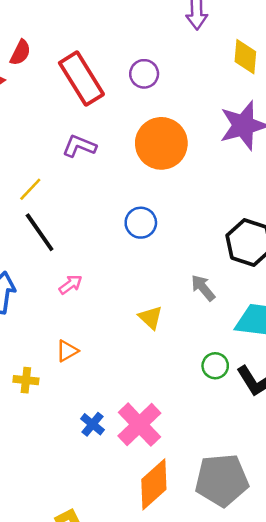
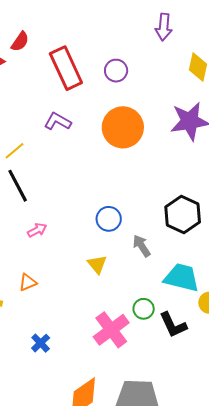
blue circle: (141, 223) -> (109, 219), moved
pink cross: (139, 425) -> (111, 330), moved

